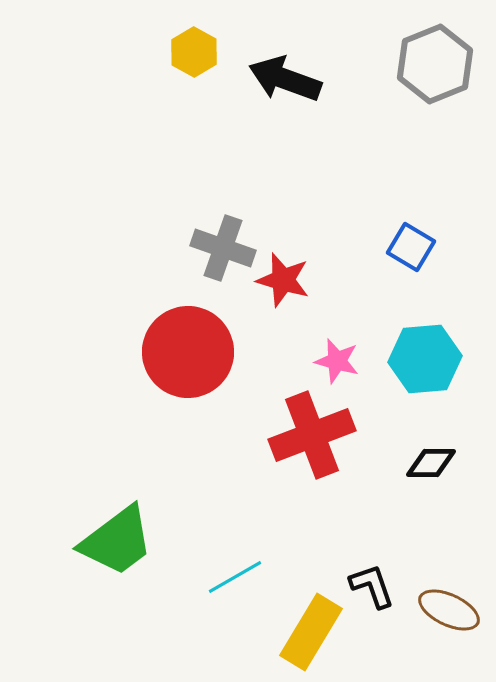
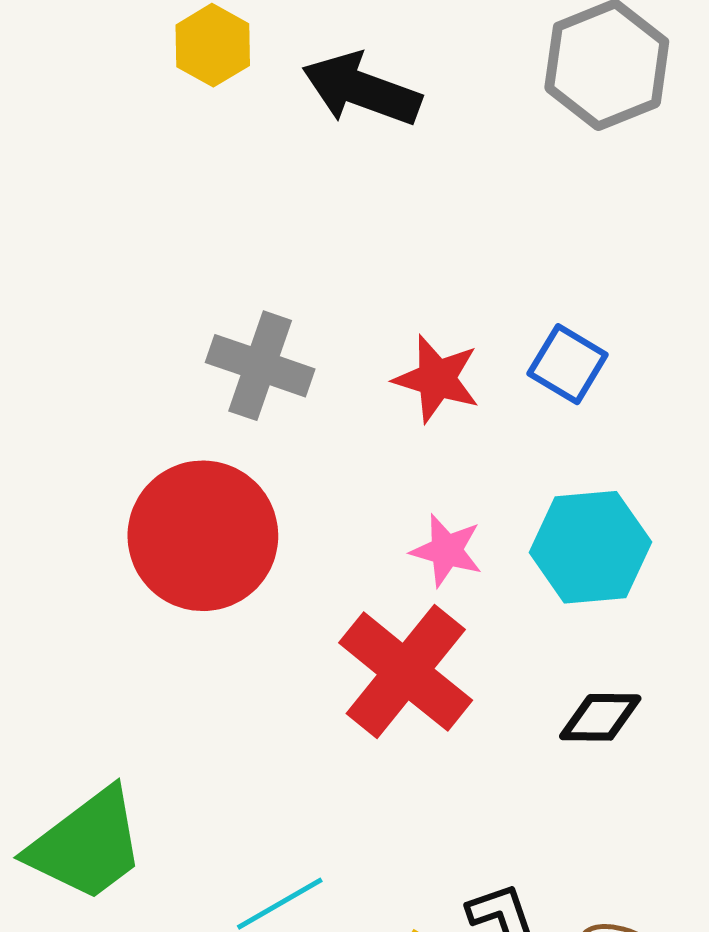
red star: (283, 280) -> (437, 379), moved
red cross: (312, 435) -> (406, 672), turned -30

